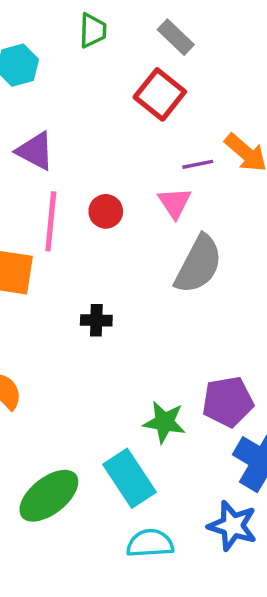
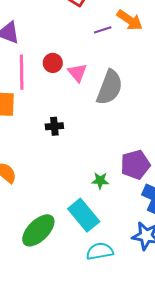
pink triangle: (175, 203) -> (77, 73), moved
green star: (164, 422) -> (100, 181), size x0.7

